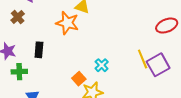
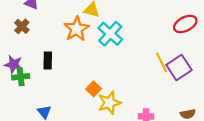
orange star: (67, 23) -> (77, 29), turned 30
cyan cross: (102, 65) -> (110, 34), moved, size x1.6
green cross: (19, 72) -> (21, 77), moved

